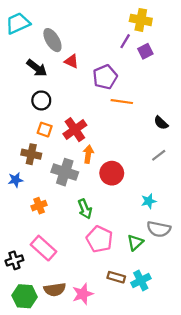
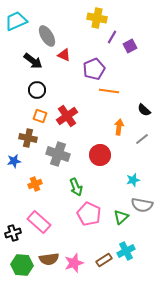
yellow cross: (141, 20) -> (97, 18), moved
orange arrow: (88, 154) -> (119, 127), moved
brown rectangle: (116, 277) -> (104, 260), moved, turned -49

